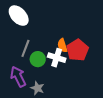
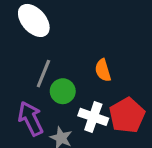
red pentagon: (78, 50) -> (127, 115), moved
white cross: (57, 58) -> (93, 117), moved

